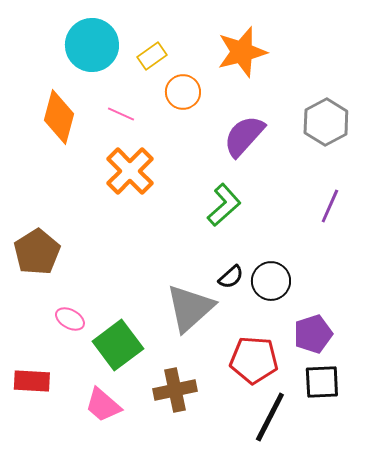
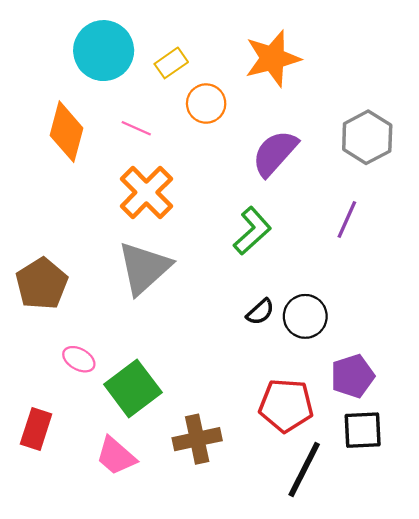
purple line: (330, 206) -> (347, 220), moved
gray triangle: (190, 308) -> (144, 268), moved
red rectangle: (32, 381) -> (36, 429), turned -75

